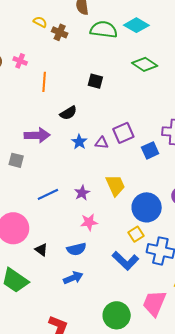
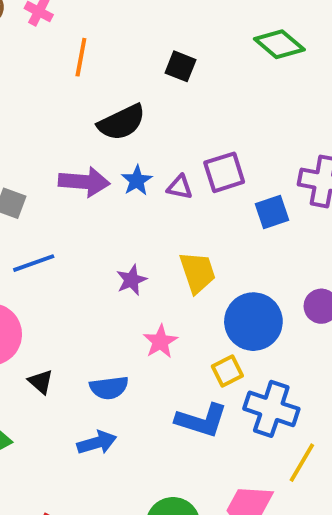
black semicircle: (68, 113) -> (122, 122), size x1.4
purple arrow: (37, 135) -> (84, 182), moved
blue line: (48, 194) -> (34, 263), moved
pink star: (89, 222) -> (160, 342), moved, turned -30
blue L-shape: (125, 261) -> (201, 420), turned -32

